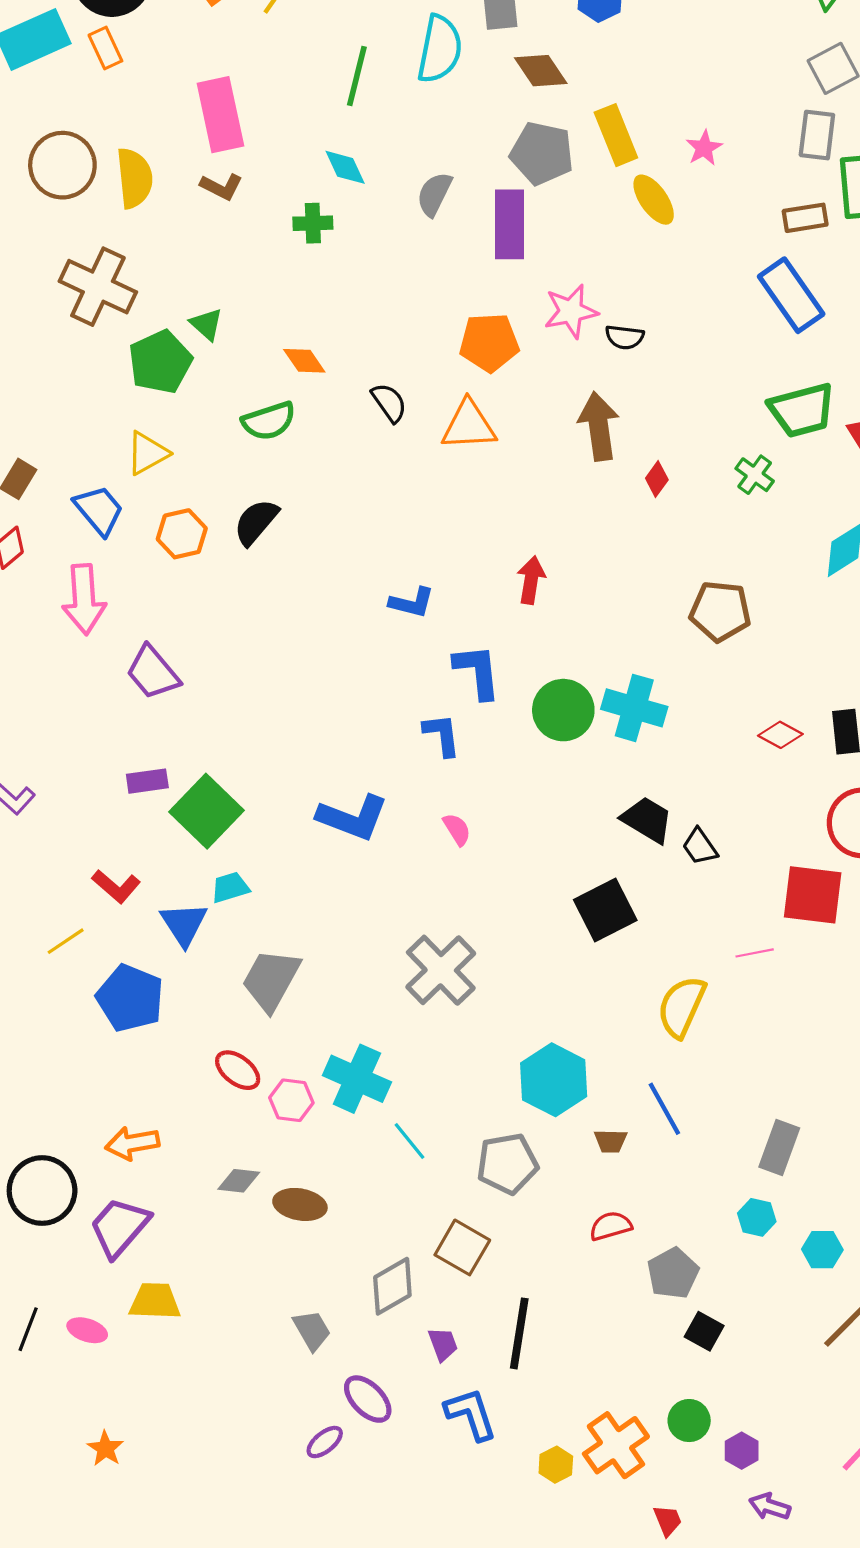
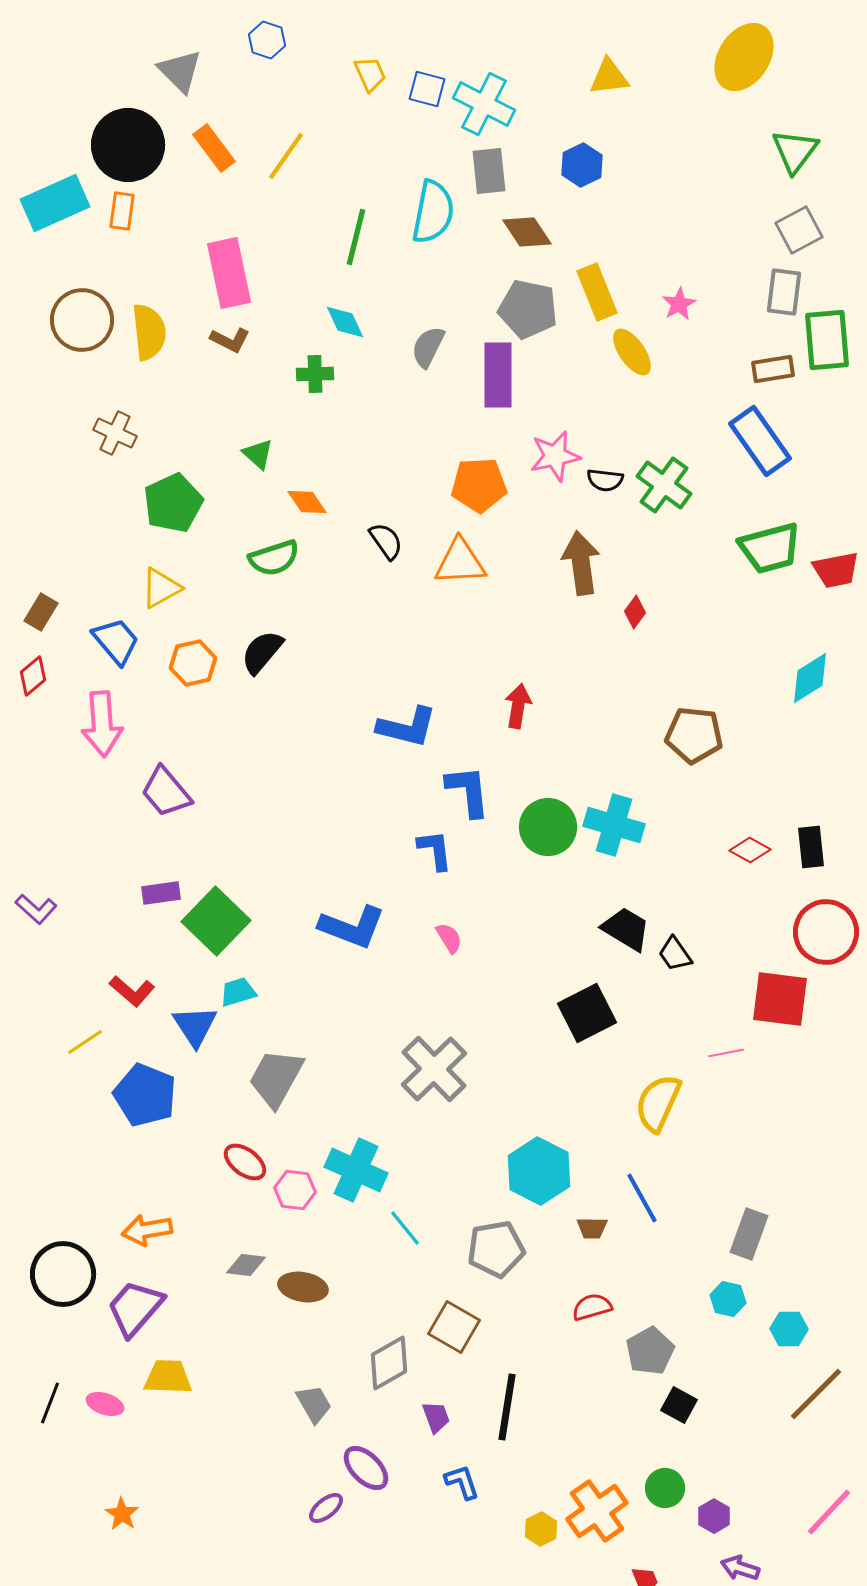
orange rectangle: (105, 48) -> (122, 211), turned 33
brown cross: (98, 287) -> (115, 433), size x0.6
green triangle: (206, 324) -> (258, 454), moved
green cross: (755, 475) -> (664, 485), moved, size x1.5
blue L-shape: (412, 603) -> (407, 727), size x1.4
blue L-shape: (471, 1414) -> (462, 1482), size x0.7

